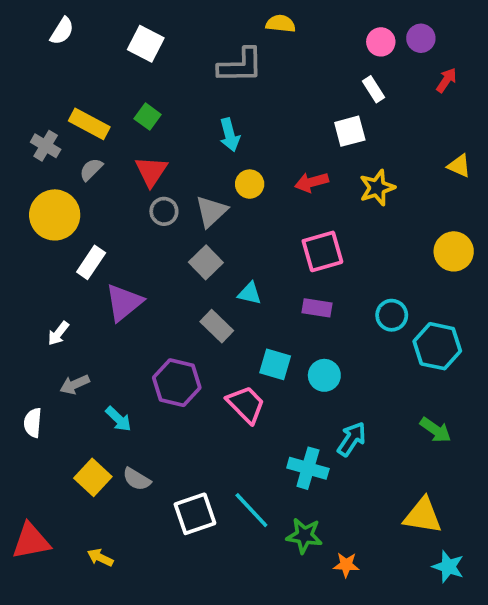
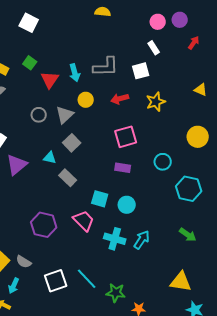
gray L-shape: (241, 66) -> (106, 67), moved
red triangle: (151, 171) -> (50, 80), moved
gray square: (206, 262) -> (72, 143), moved
cyan triangle: (250, 293) -> (50, 158), moved
cyan circle: (392, 315) -> (163, 162), moved
purple hexagon: (177, 383) -> (44, 225), moved
cyan arrow: (118, 419) -> (14, 286), moved, turned 70
cyan cross: (308, 468) -> (115, 239), moved

